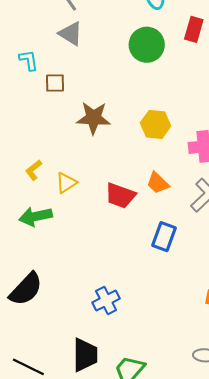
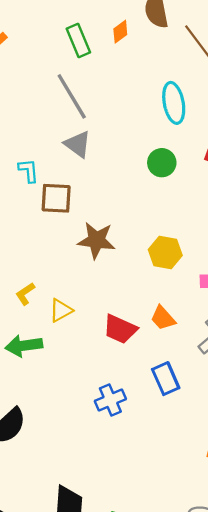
green circle: (147, 45) -> (162, 163), size x0.7
brown square: (55, 83) -> (56, 198), size x1.4
blue rectangle: (164, 237) -> (166, 379), turned -48
blue cross: (106, 301) -> (110, 400), moved

